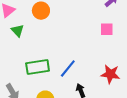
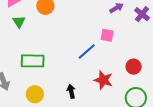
blue line: (68, 69) -> (87, 52), moved

